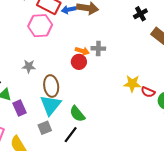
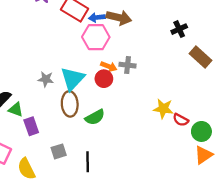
pink hexagon: (40, 26) -> (96, 37), moved
cyan triangle: (51, 105) -> (73, 79), moved
green semicircle: (77, 114) -> (95, 117), moved, turned -84
black line: (71, 135) -> (88, 162), turned -42

